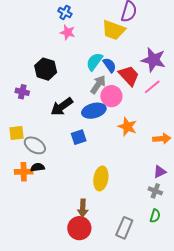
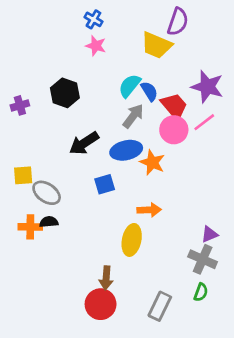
purple cross: (22, 92) -> (20, 105), moved, turned -32
pink circle: (111, 96) -> (174, 130), moved
orange star: (127, 127) -> (152, 162), moved
orange arrow: (162, 139) -> (149, 210), moved
gray cross: (155, 191) -> (203, 259), size x1.5

